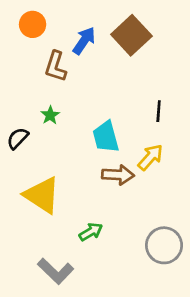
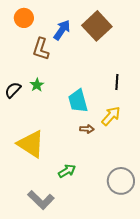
black semicircle: (18, 138) -> (13, 90), moved
brown arrow: (118, 175) -> (87, 129), size x0.6

